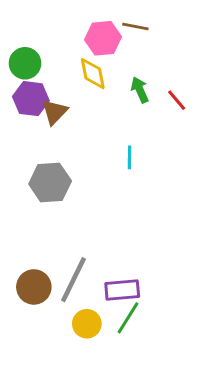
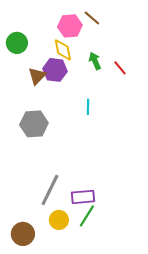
brown line: (135, 26) -> (92, 18), turned 30
purple hexagon: (31, 99) -> (55, 70), moved
brown circle: (34, 287) -> (23, 234), moved

